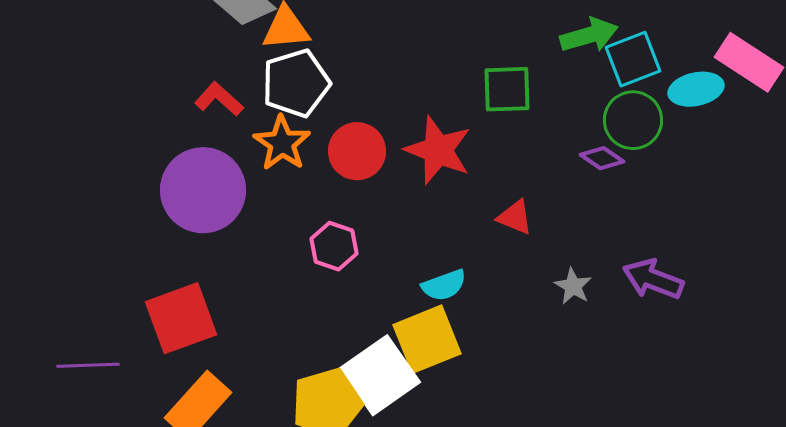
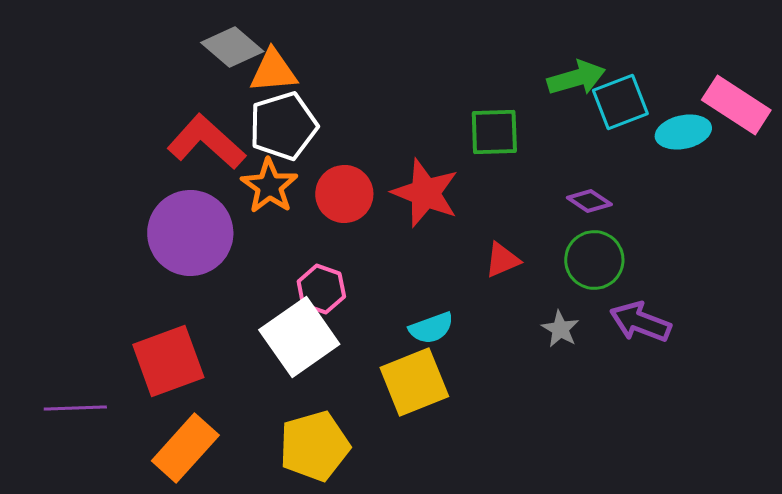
red L-shape: (219, 99) -> (206, 142), size x1.6
green circle: (633, 120) -> (594, 260), moved
red triangle: (515, 217) -> (502, 260), turned -45
white square: (380, 375) -> (299, 337), moved

